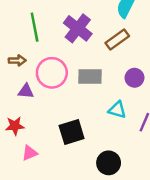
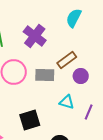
brown rectangle: (117, 40) -> (67, 60), moved

